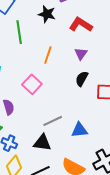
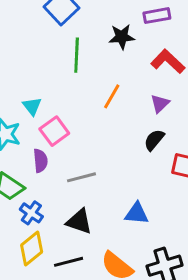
black star: (47, 14) -> (122, 37), turned -30
pink square: (32, 84) -> (54, 131), moved
gray line: (53, 121) -> (82, 177), moved

